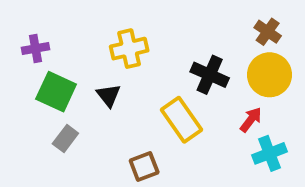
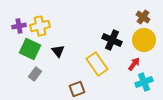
yellow cross: (129, 49) -> (40, 26), moved

